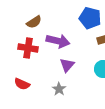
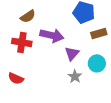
purple triangle: (67, 65) -> (72, 53), moved
gray star: (59, 89) -> (75, 76), moved

